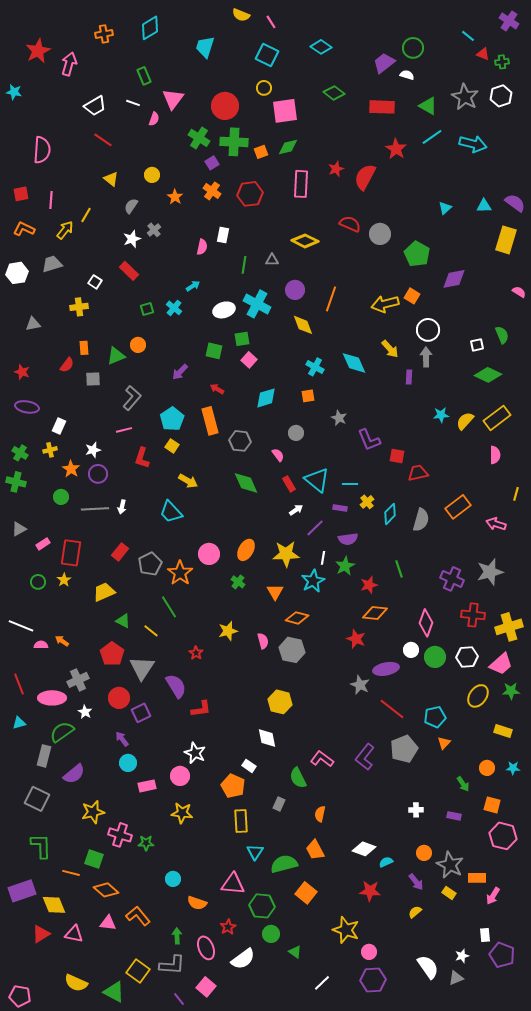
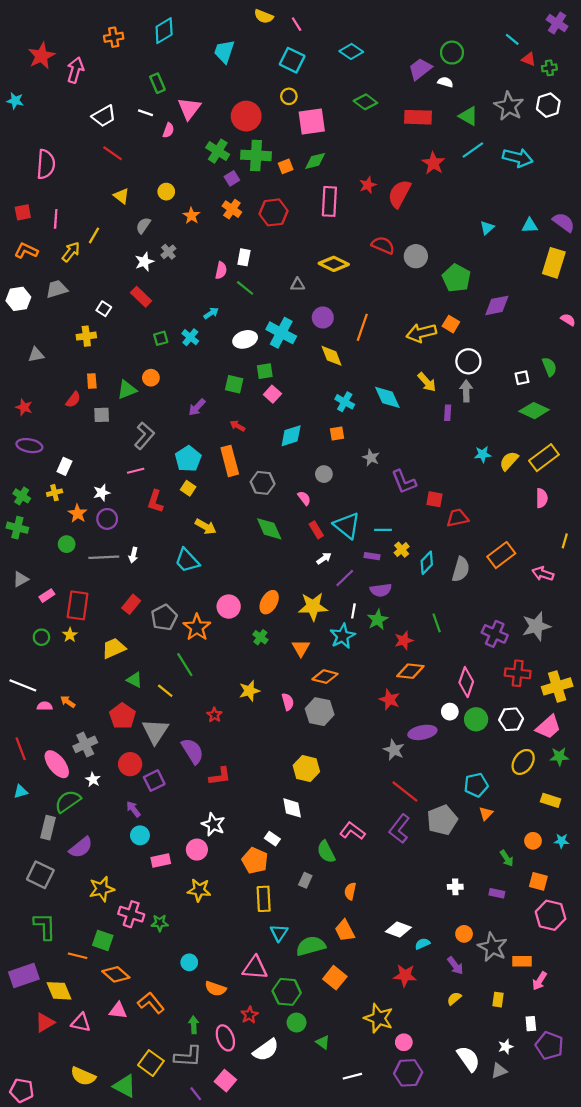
green line: (244, 265) -> (245, 288), moved, turned -60
pink ellipse: (52, 698) -> (57, 764), turned 52
red line: (392, 709) -> (405, 792), moved
yellow rectangle: (449, 893) -> (498, 1000), moved, turned 64
white line: (322, 983) -> (352, 1076), turned 30

